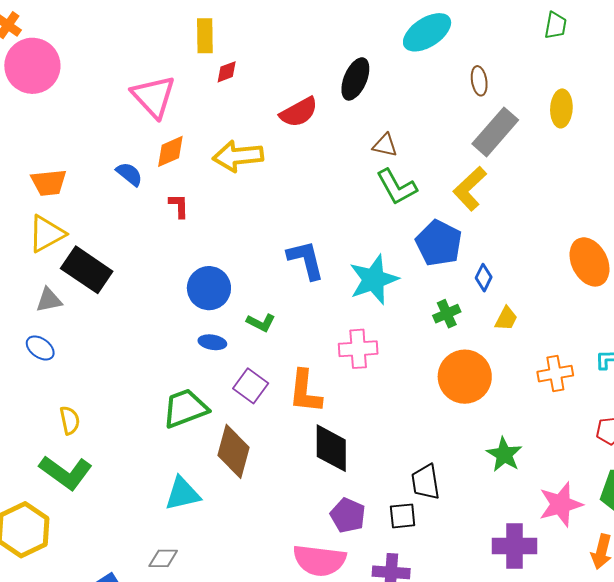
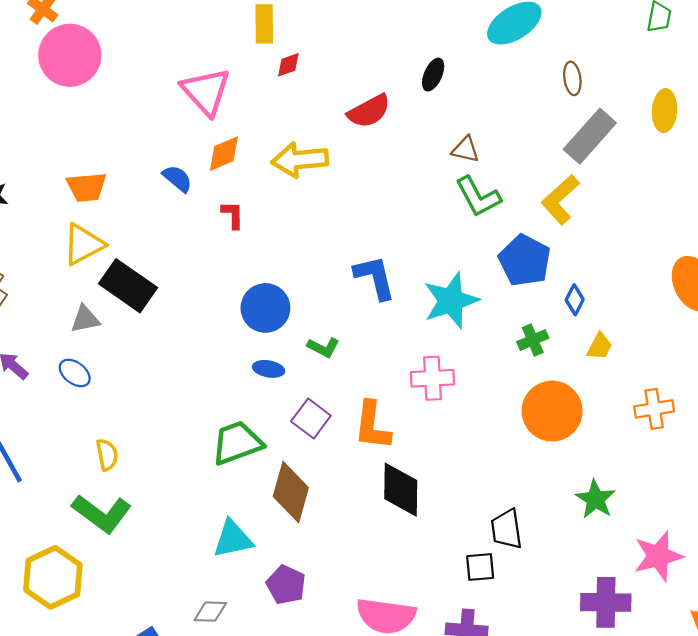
black ellipse: (355, 79) -> (433, 75), size x0.7
purple pentagon: (348, 515) -> (286, 585), moved

